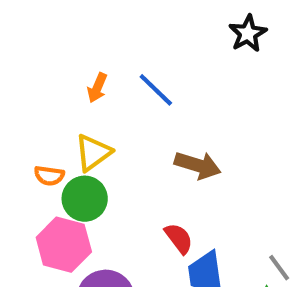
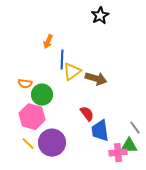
black star: (248, 33) -> (100, 16), moved
blue line: (156, 90) -> (62, 60), moved, turned 48
yellow triangle: (93, 153) -> (72, 72), moved

